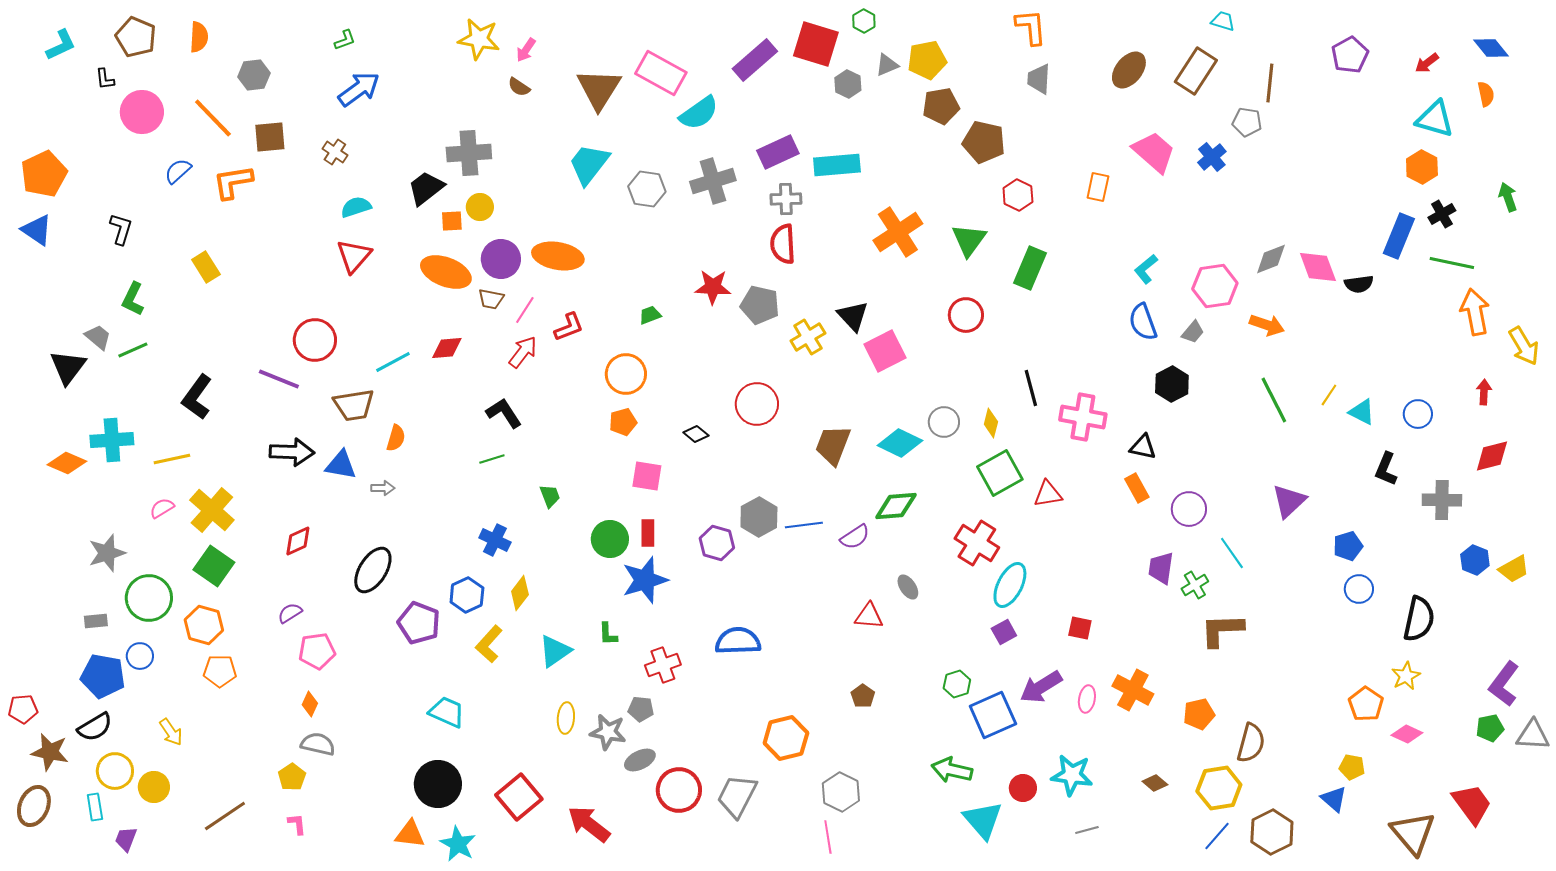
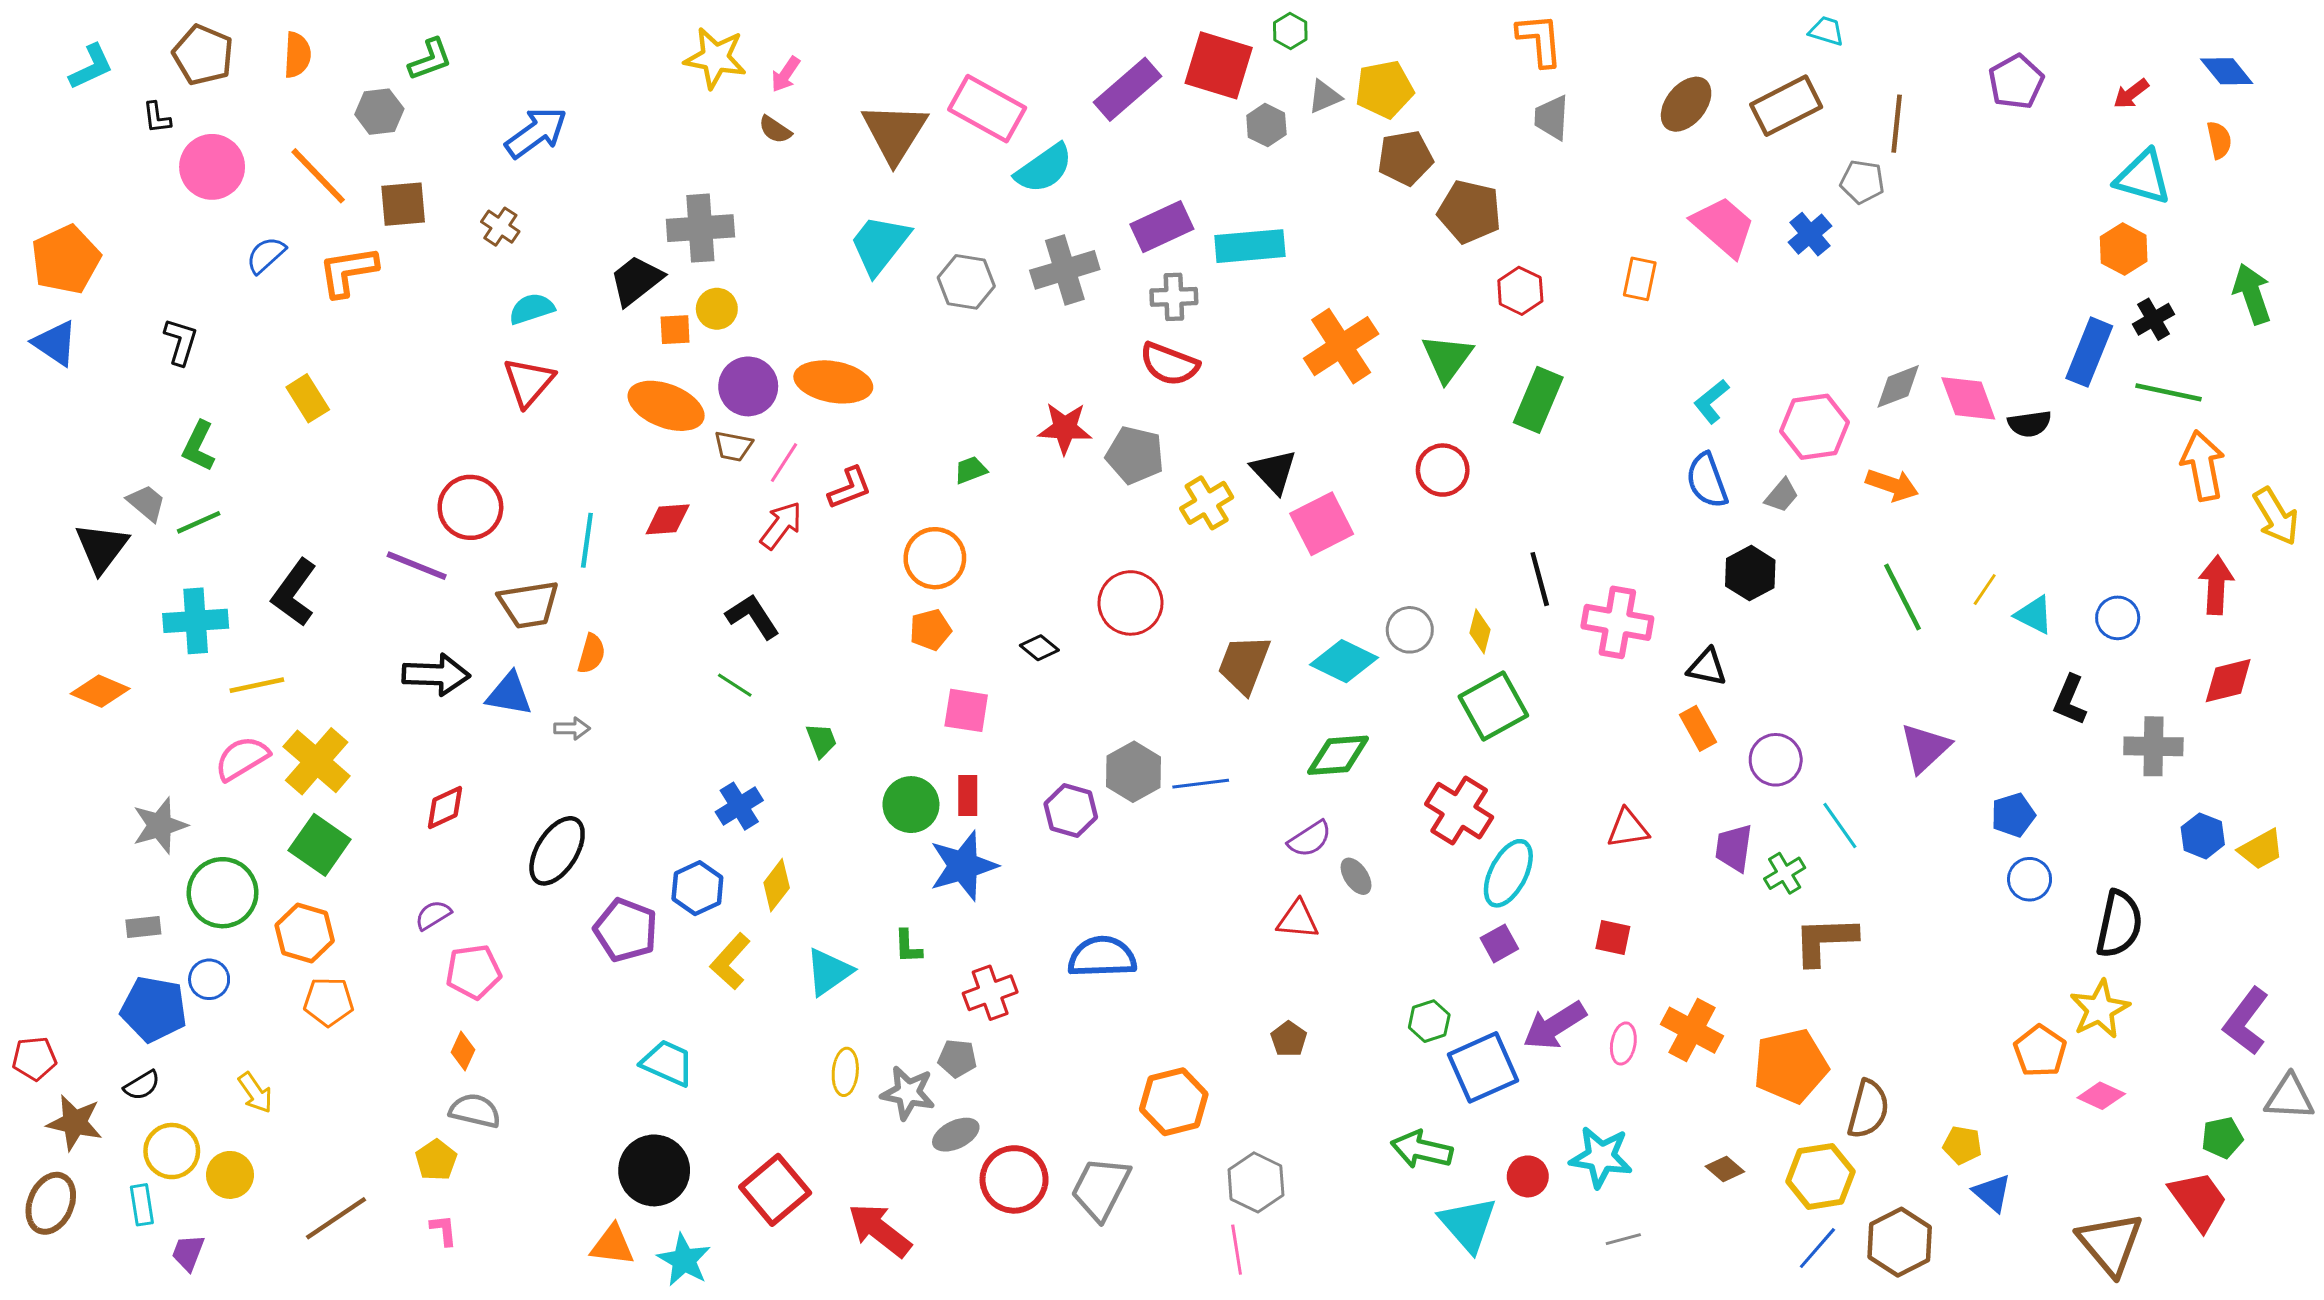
green L-shape: (345, 40) -> (430, 59), moved, size x1.4
brown rectangle: (1196, 71) -> (1786, 106), turned 30
green arrow: (1508, 197) -> (2252, 294), size x1.4
red semicircle: (783, 244) -> (1169, 364), turned -66
cyan line: (393, 362) -> (587, 540), turned -54
red arrow: (1484, 392) -> (2216, 585), size x1.5
cyan cross: (112, 440) -> (196, 621), moved
green line: (492, 459) -> (735, 685), turned 50
red triangle: (1048, 494) -> (1628, 828), moved
pink semicircle: (162, 508) -> (242, 758), size x1.5
purple semicircle: (855, 537) -> (1310, 839), moved
blue cross: (495, 540) -> (739, 806), turned 32
yellow star: (1406, 676) -> (2100, 1009), size x1.4
orange pentagon: (1199, 714) -> (1791, 1066), size x1.6
black semicircle: (95, 727) -> (142, 1085), size x0.7
green pentagon: (1490, 728) -> (2222, 1138), moved
yellow pentagon: (1352, 767) -> (1962, 1145), moved

